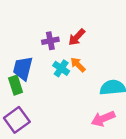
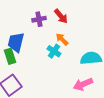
red arrow: (77, 37) -> (61, 16), turned -84
cyan cross: (61, 68) -> (54, 51), moved

